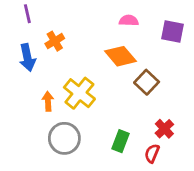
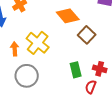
red cross: (164, 129) -> (100, 69), turned -32
green rectangle: (121, 141) -> (76, 70), moved, turned -35

